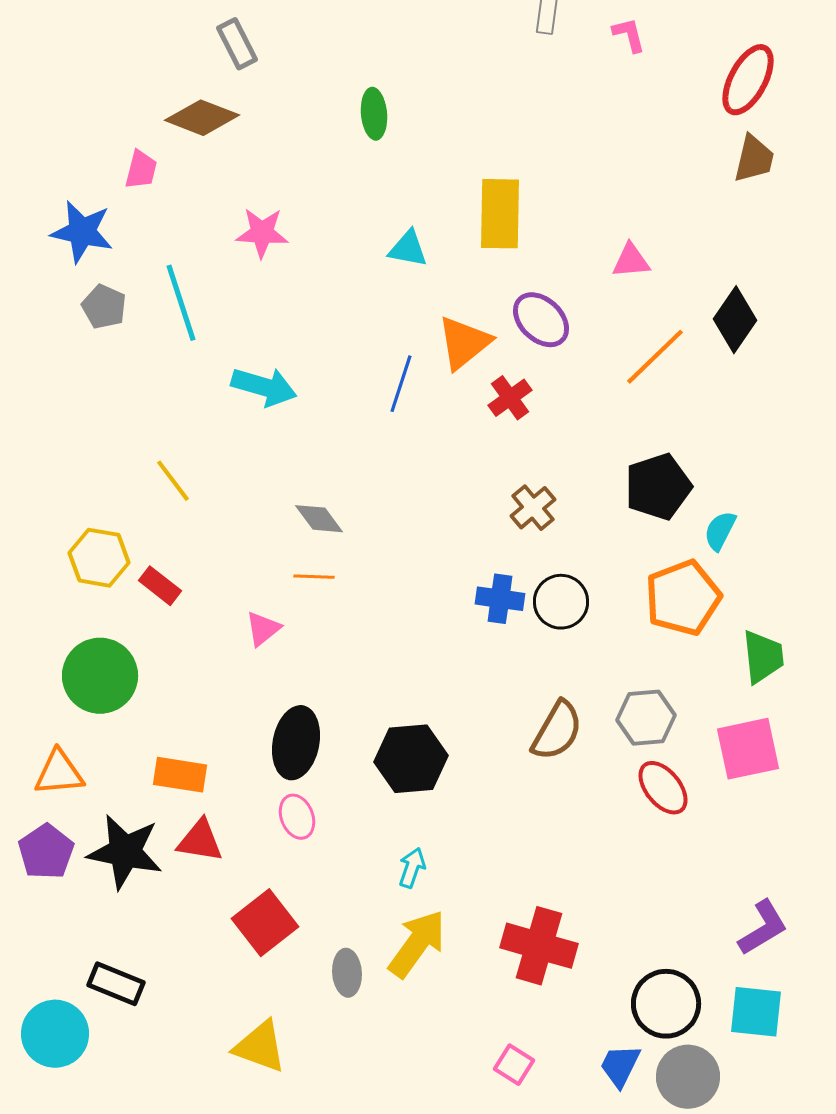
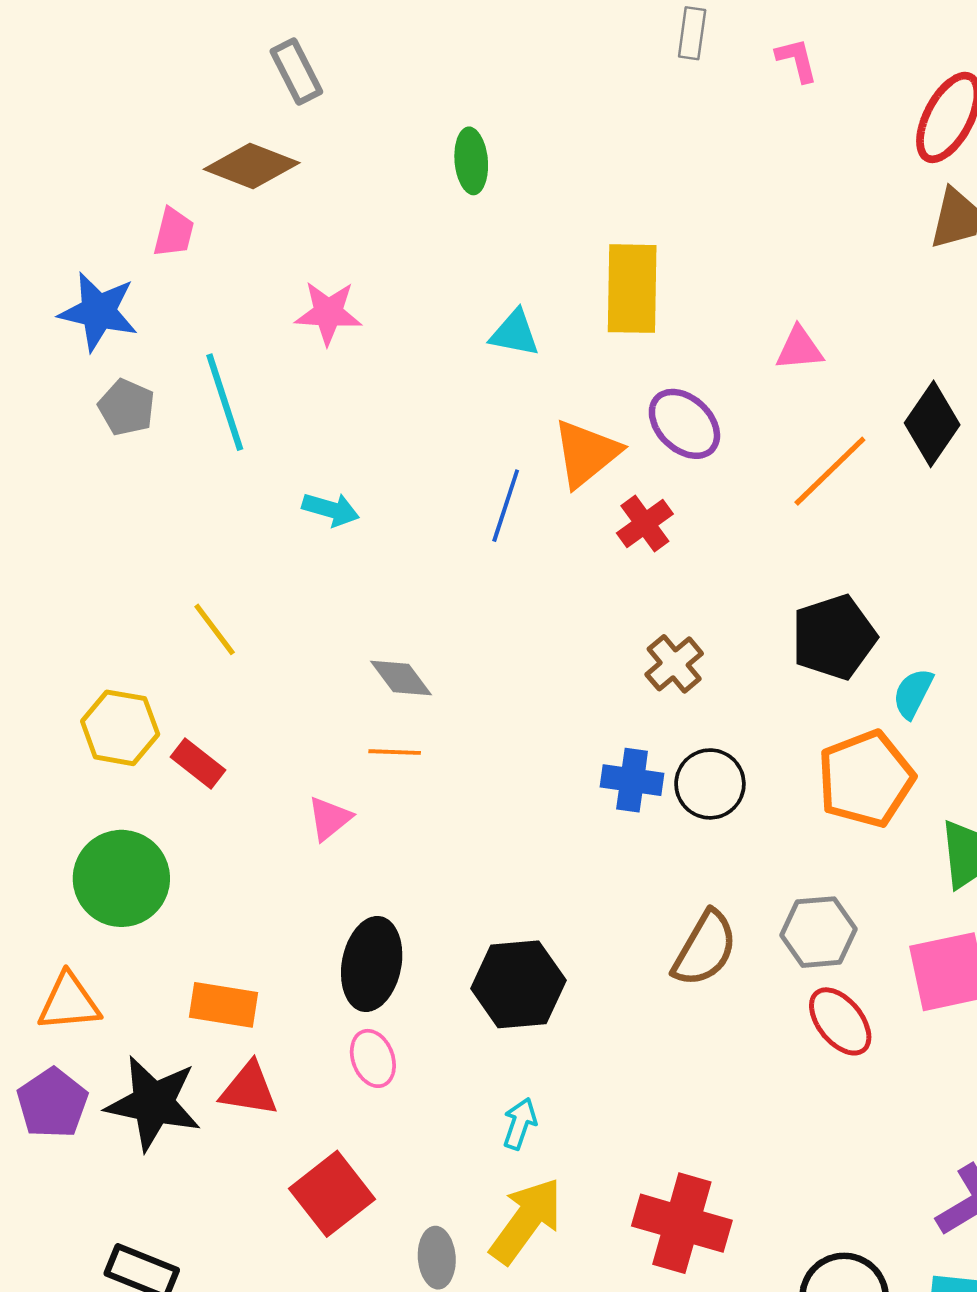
cyan arrow: (264, 387) -> (331, 509), size x0.7

